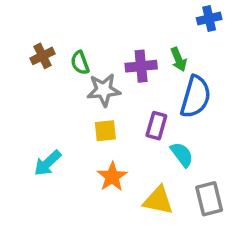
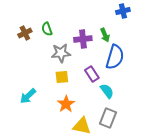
green semicircle: (80, 63) -> (47, 29), moved
purple rectangle: (156, 126) -> (92, 74), turned -49
gray rectangle: (209, 199) -> (108, 118), moved, turned 36
yellow triangle: (158, 200) -> (82, 126), moved

